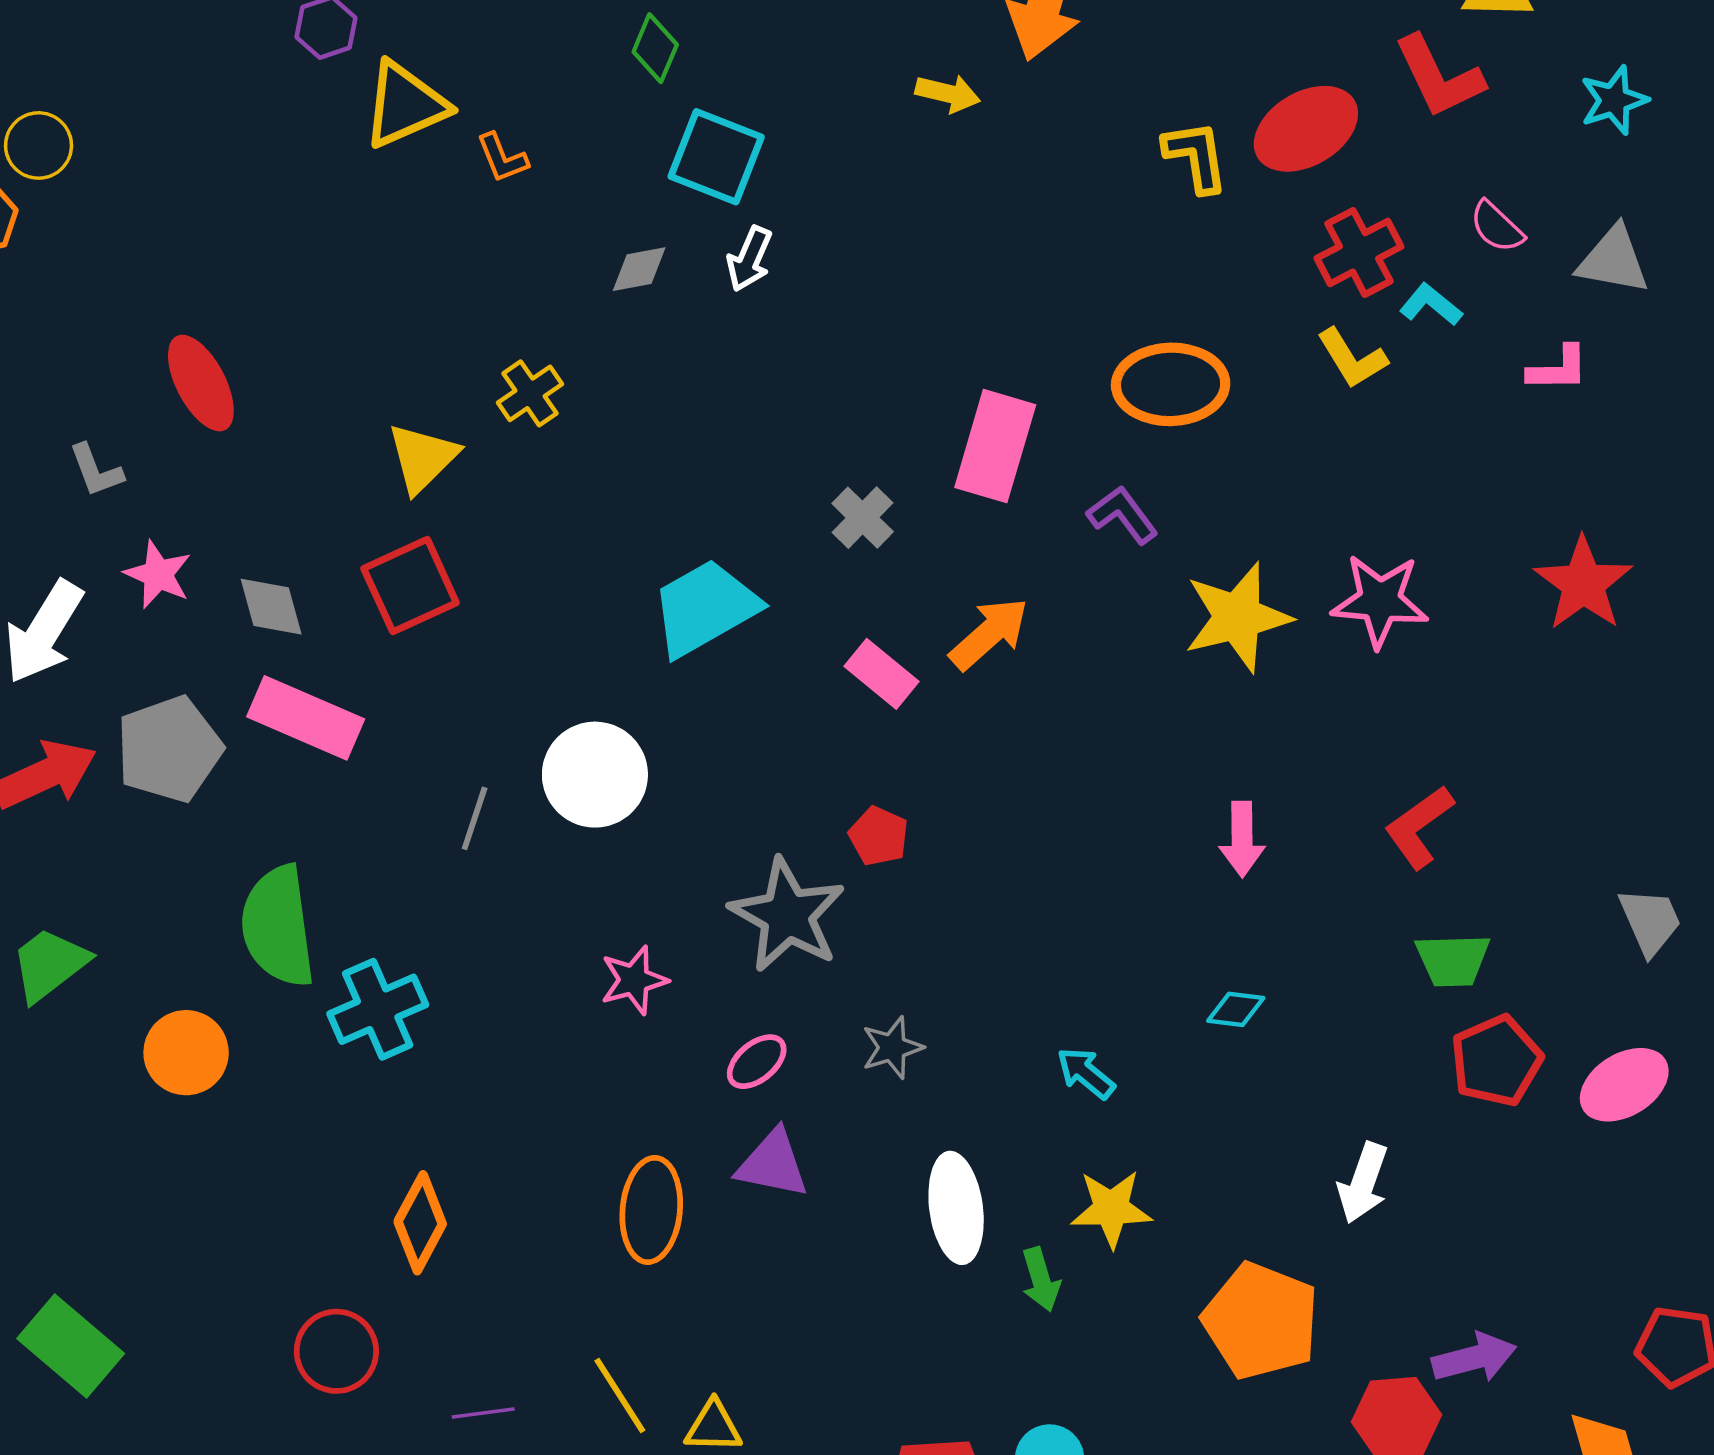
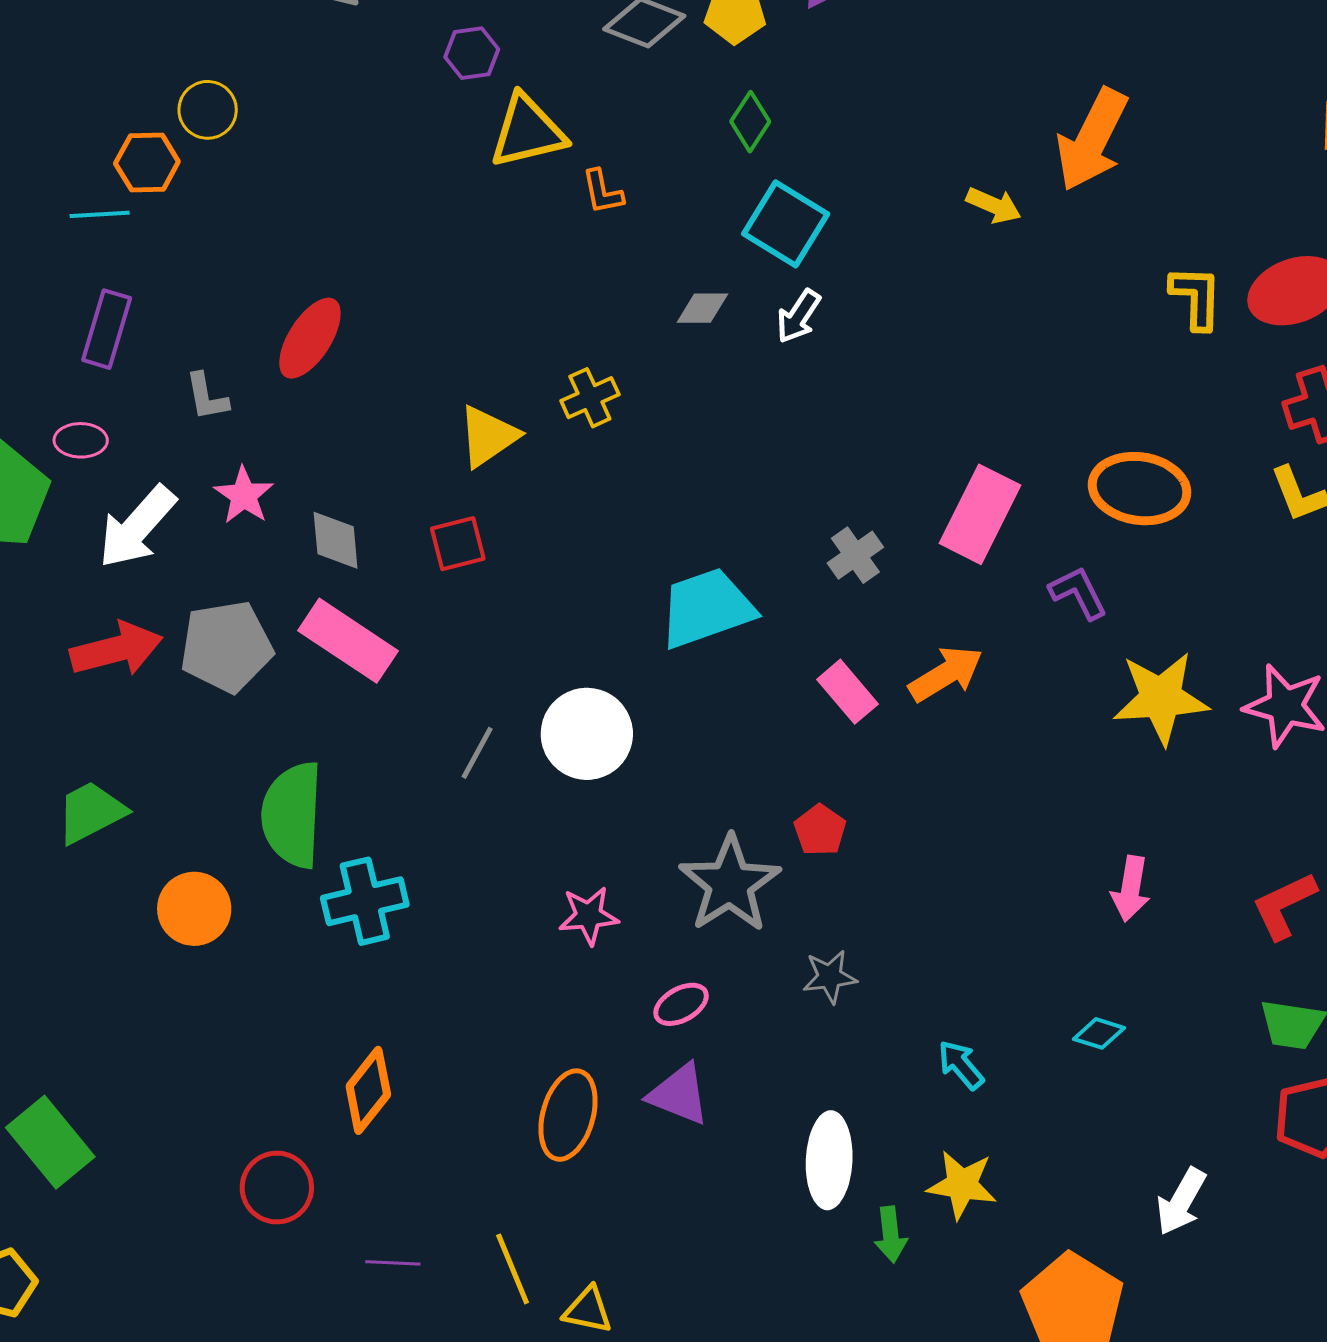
red ellipse: (201, 383) -> (310, 338), turned 50
red square: (410, 586) -> (458, 544), size x0.7
gray star: (892, 1048) -> (830, 977), moved

